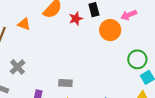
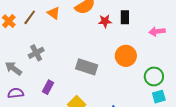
orange circle: (110, 30) -> (126, 56), moved
gray rectangle: (65, 83) -> (87, 67), moved, size x1.5

